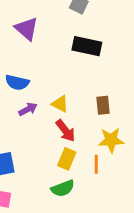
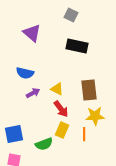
brown rectangle: (103, 105) -> (89, 90), size x1.5
green semicircle: (63, 188) -> (44, 144), moved

